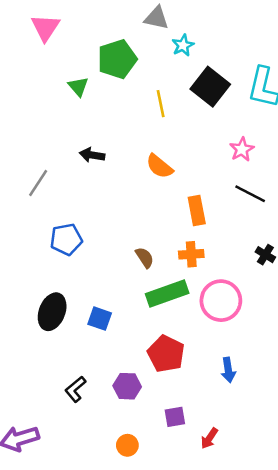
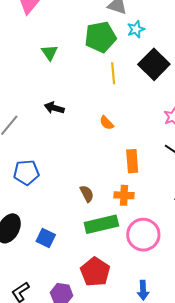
green pentagon: (117, 59) -> (100, 37), moved
orange semicircle: (159, 166) -> (107, 123), size x0.7

